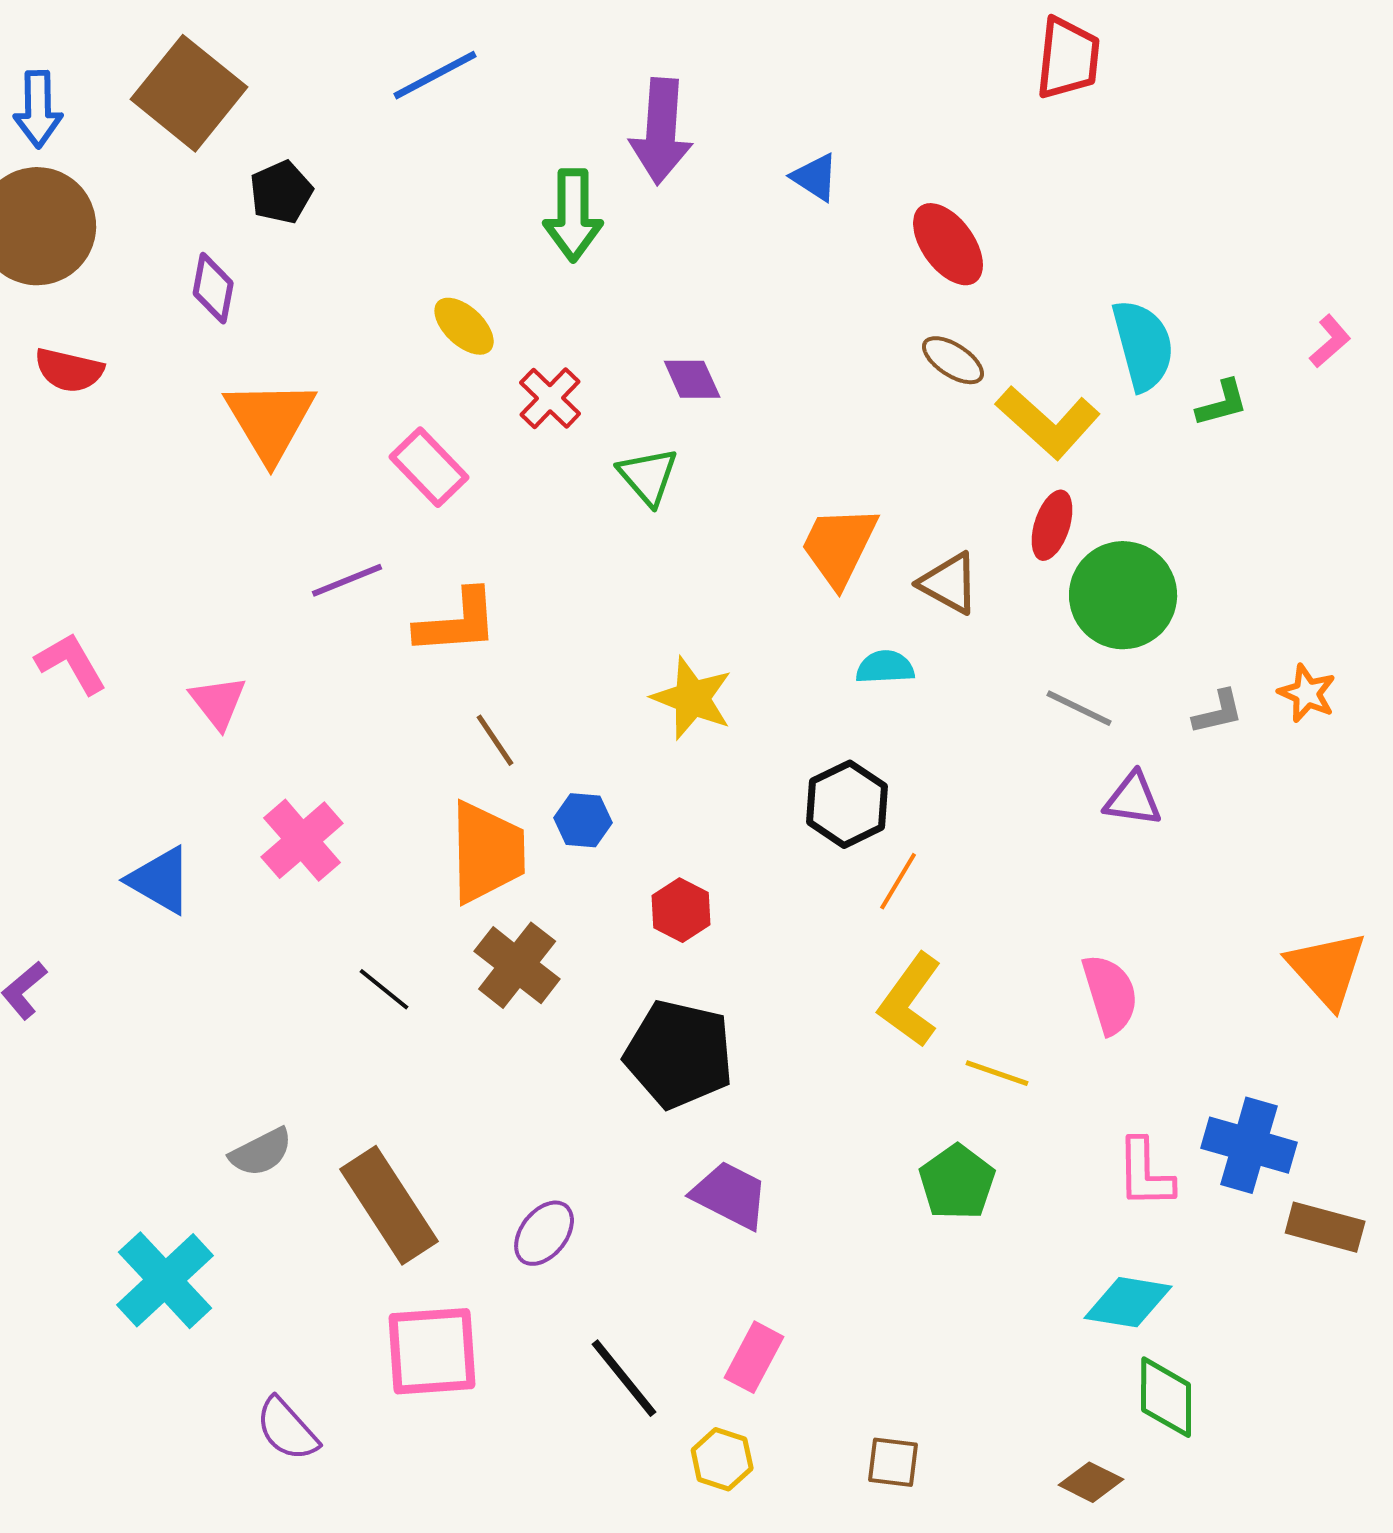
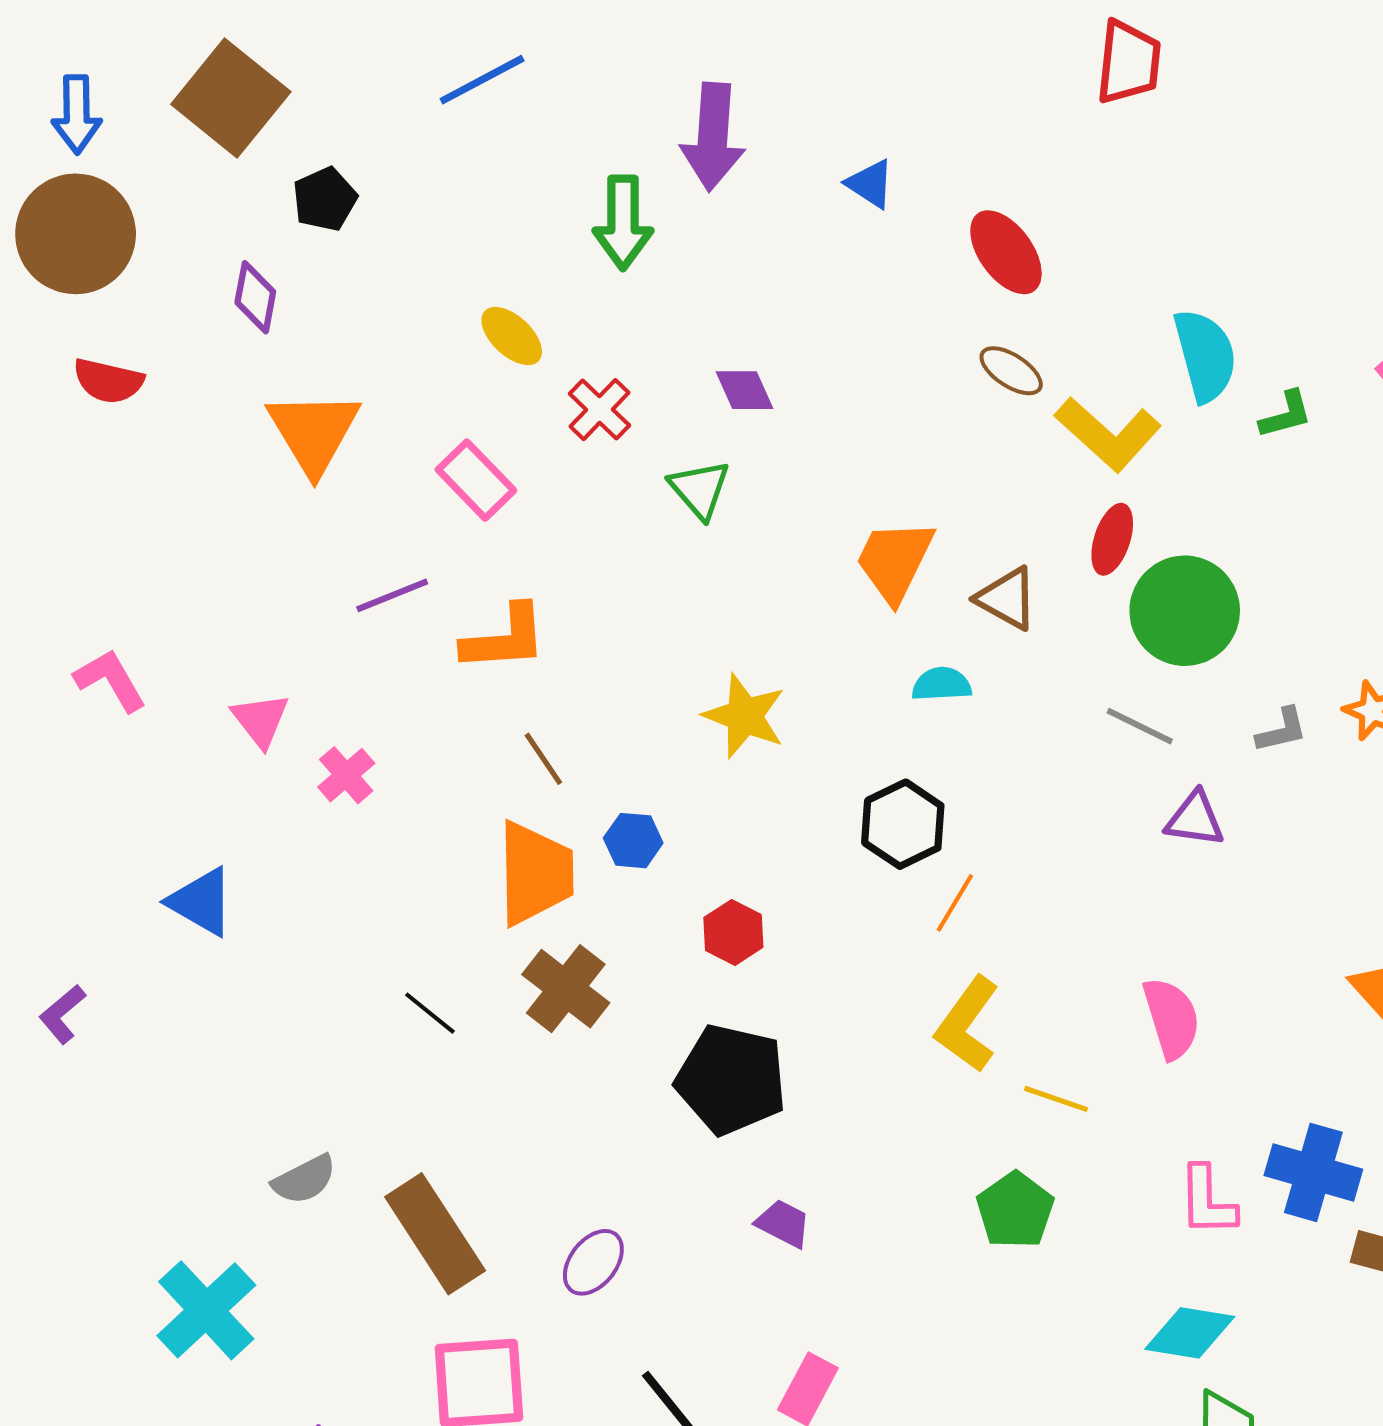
pink cross: (302, 840) -> (346, 775), moved, size x0.7
purple trapezoid: (730, 1195) -> (783, 1224), size x0.7

